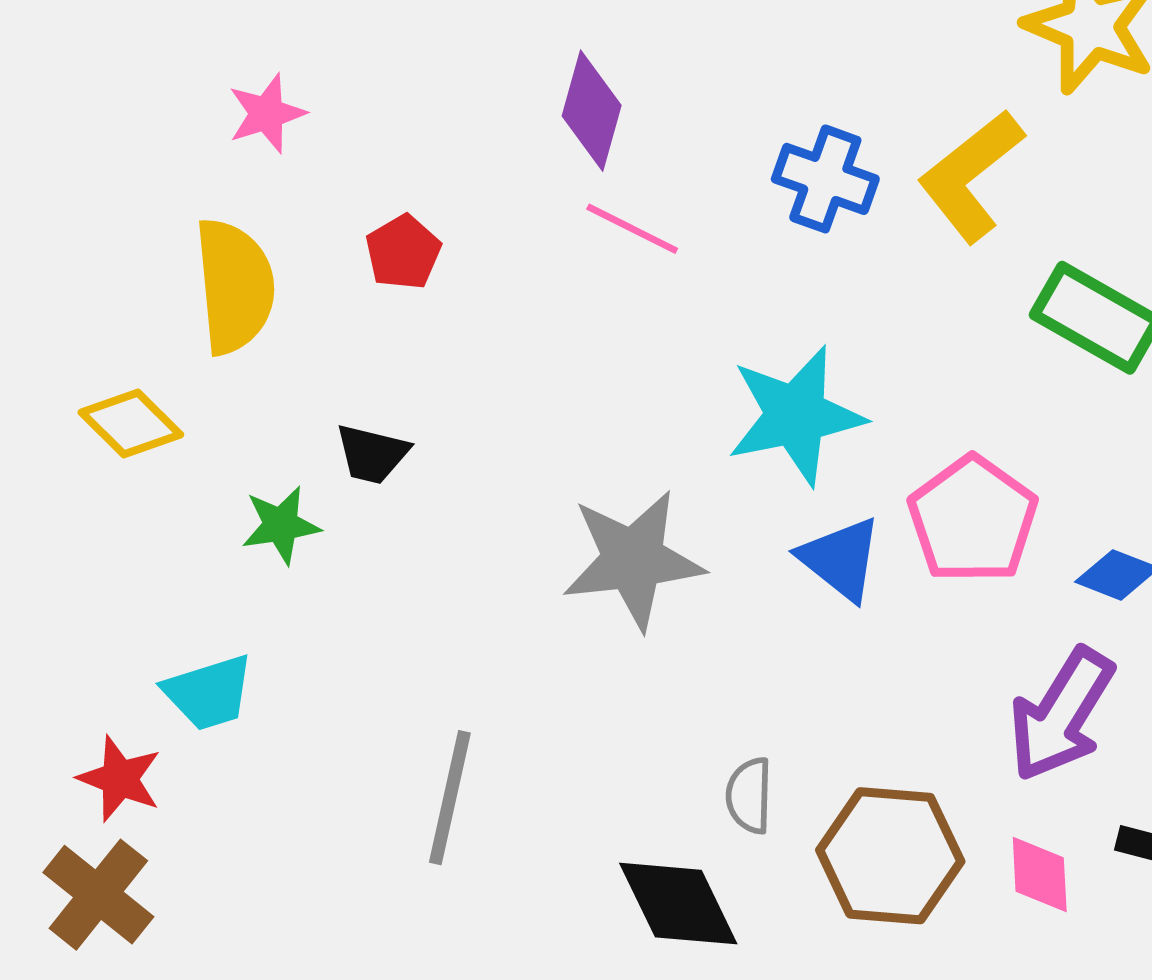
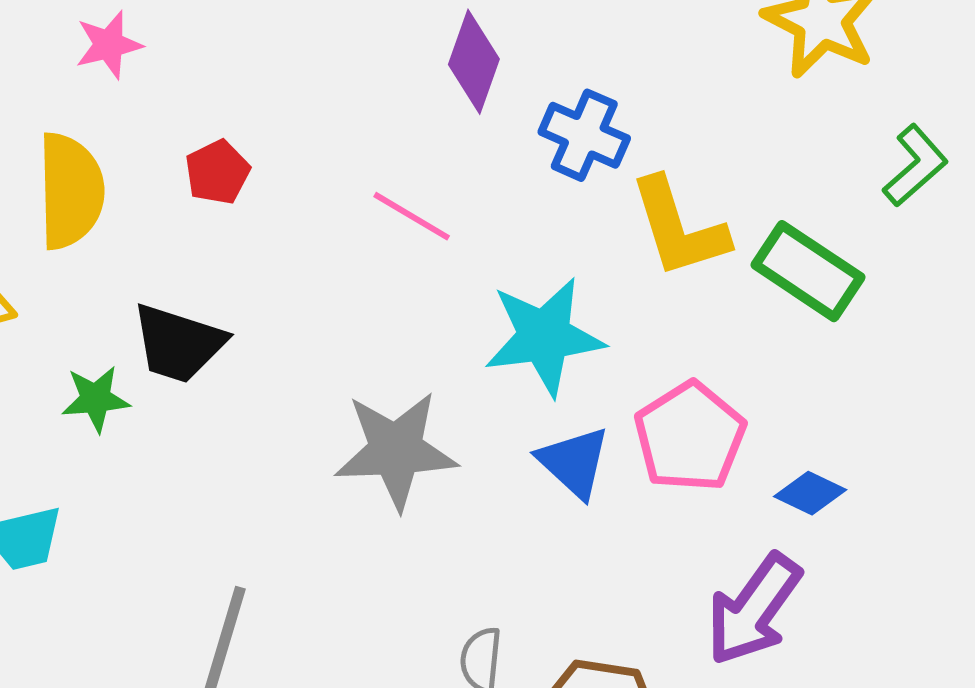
purple diamond: (592, 111) -> (474, 62), moved
yellow L-shape: (971, 176) -> (679, 228), moved, turned -73
pink line: (632, 229) -> (412, 216), moved
black trapezoid: (372, 454) -> (178, 343), size x1.5

